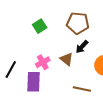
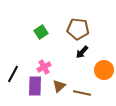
brown triangle: (66, 59) -> (59, 86), moved, turned 40

